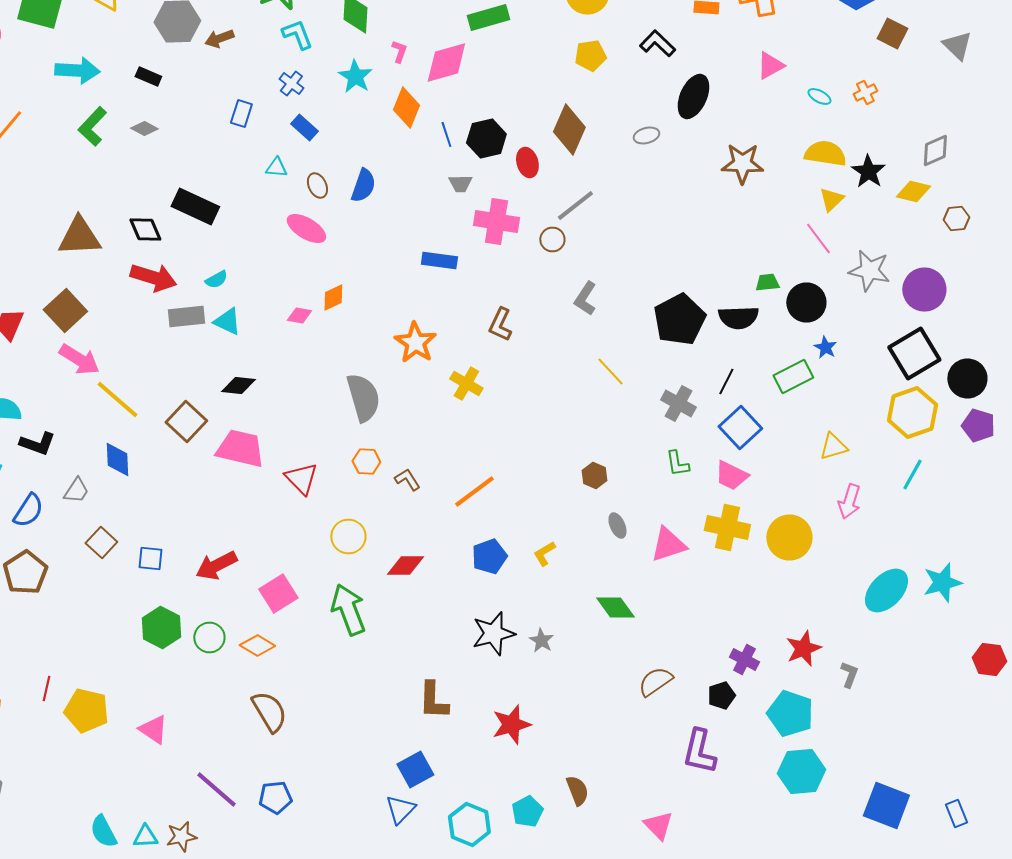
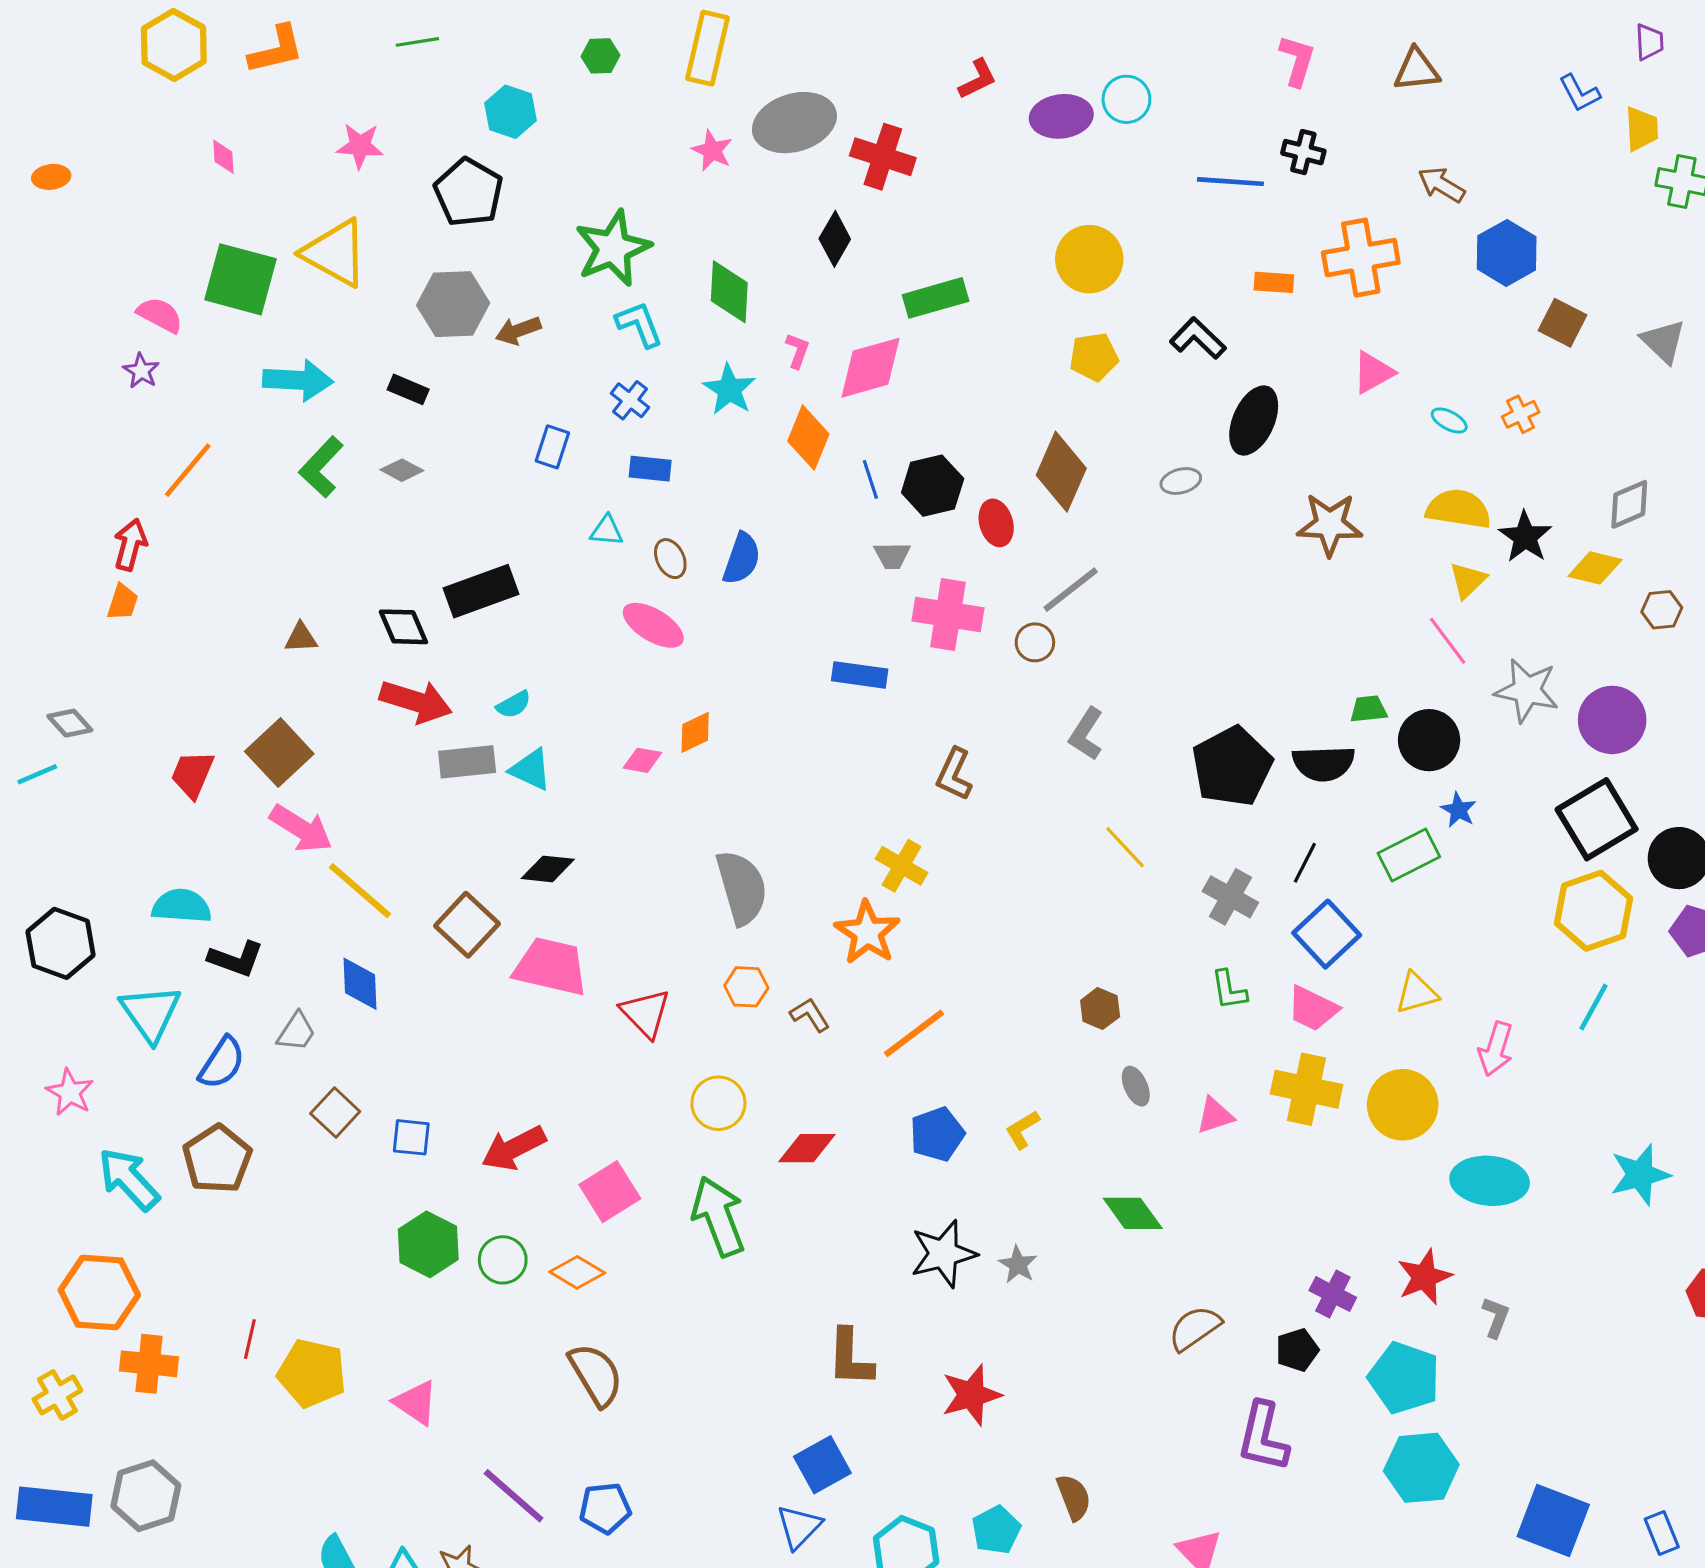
blue rectangle: (304, 128) -> (650, 469), turned -36
black rectangle: (195, 206) -> (481, 591), turned -45
brown triangle: (79, 236) -> (301, 638), size x0.5
orange star: (415, 342) -> (867, 933), moved
yellow triangle: (833, 446) -> (1417, 993), moved
pink triangle: (668, 544) -> (1215, 1116), size x0.7
cyan ellipse: (886, 590) -> (1490, 1181), moved, turned 51

